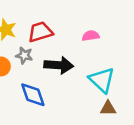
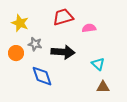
red trapezoid: (40, 32) -> (63, 17), moved
cyan triangle: (102, 80) -> (98, 64), size x0.6

